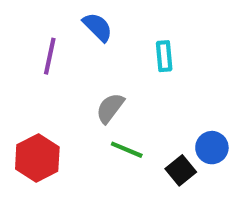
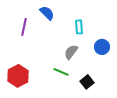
gray semicircle: (110, 108) -> (71, 52), moved
blue circle: (212, 148) -> (102, 47), moved

